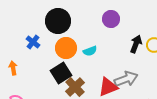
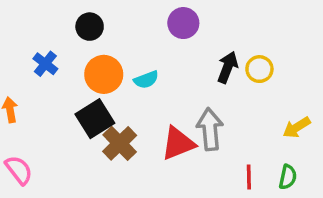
black circle: (58, 21) -> (90, 27), size x0.6
gray arrow: (126, 79) -> (210, 129), turned -75

